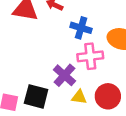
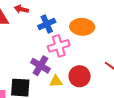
blue cross: (81, 28) -> (47, 24), turned -30

